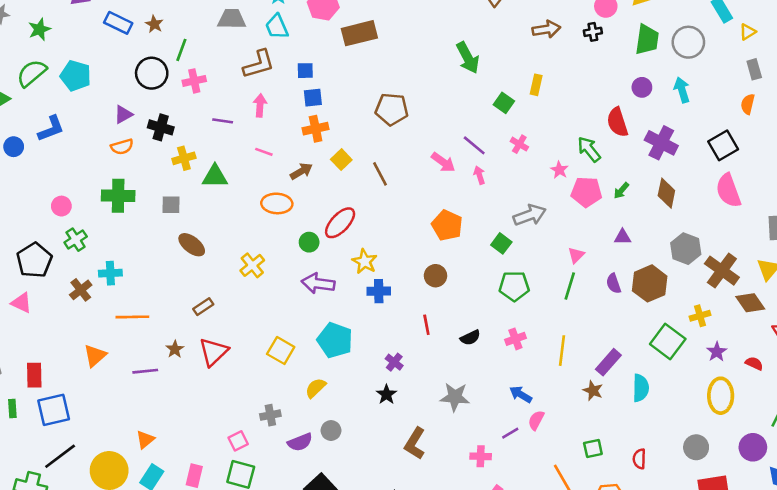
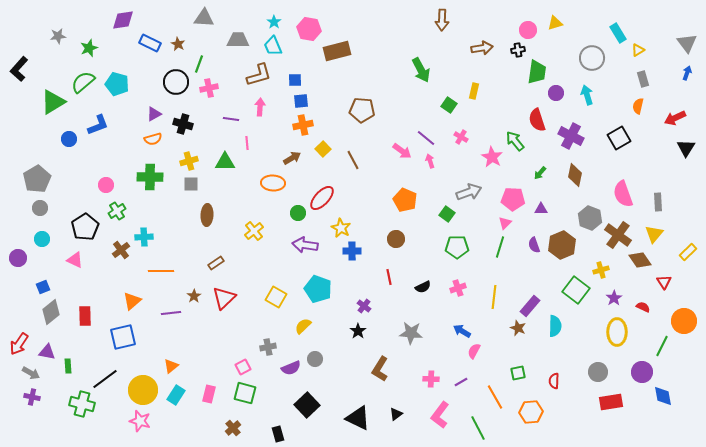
green trapezoid: (647, 40) -> (537, 72), moved
pink line: (264, 152) -> (247, 143), moved, turned 64
yellow cross: (184, 158) -> (189, 161), moved
pink star: (559, 170) -> (492, 157), size x1.5
pink semicircle: (728, 191) -> (623, 194), moved
pink pentagon: (586, 192) -> (513, 199), moved
brown ellipse: (192, 245) -> (207, 215), turned 55
green rectangle: (12, 409) -> (68, 366), moved
blue square: (54, 410) -> (123, 337), moved
purple line: (510, 433) -> (461, 382), moved

